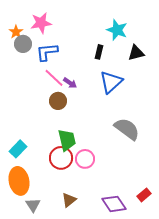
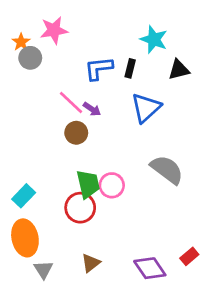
blue L-shape: (47, 52) -> (99, 68), moved
pink circle: (85, 159) -> (112, 185), moved

